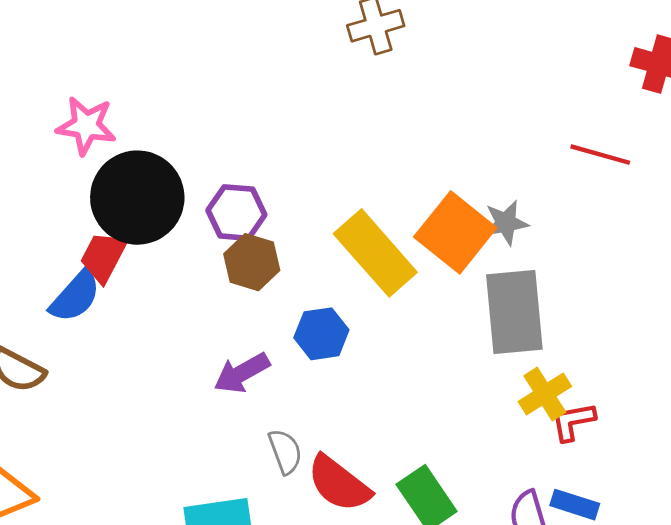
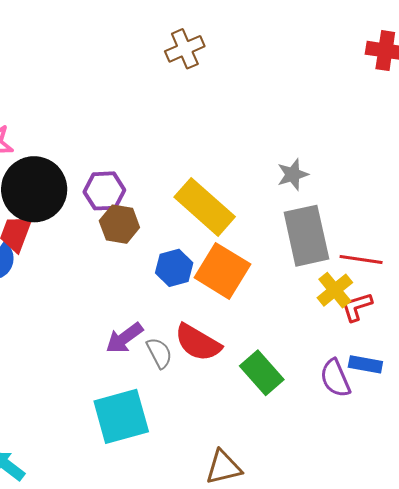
red line: (600, 155) -> (361, 259), moved
orange square: (455, 232) -> (222, 271), moved
purple arrow: (242, 373) -> (124, 338), moved
red semicircle: (339, 484) -> (198, 343), moved

